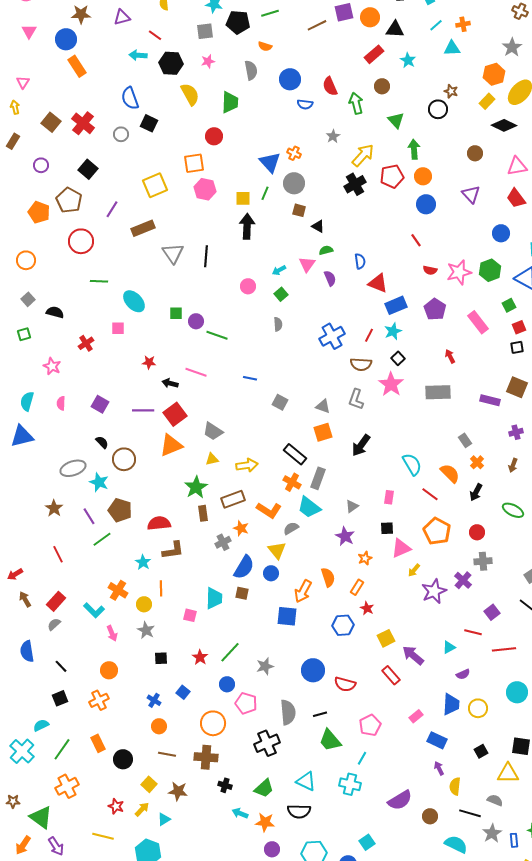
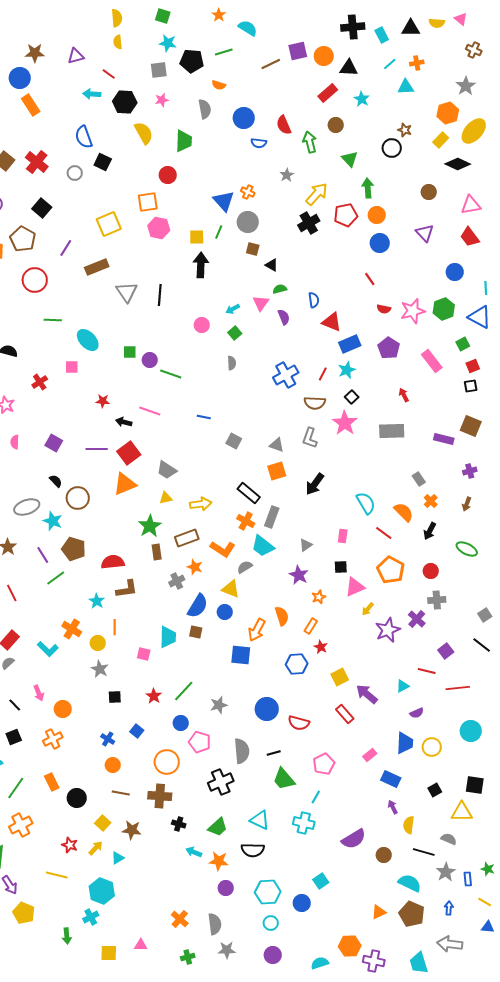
yellow triangle: (277, 550) -> (231, 589), turned -30
pink arrow: (112, 633) -> (39, 693), moved

